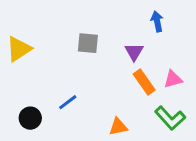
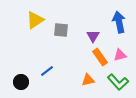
blue arrow: (157, 21) -> (119, 22), moved, size x1.5
yellow triangle: (19, 49) -> (35, 20), moved
orange triangle: (118, 127) -> (88, 80), moved

